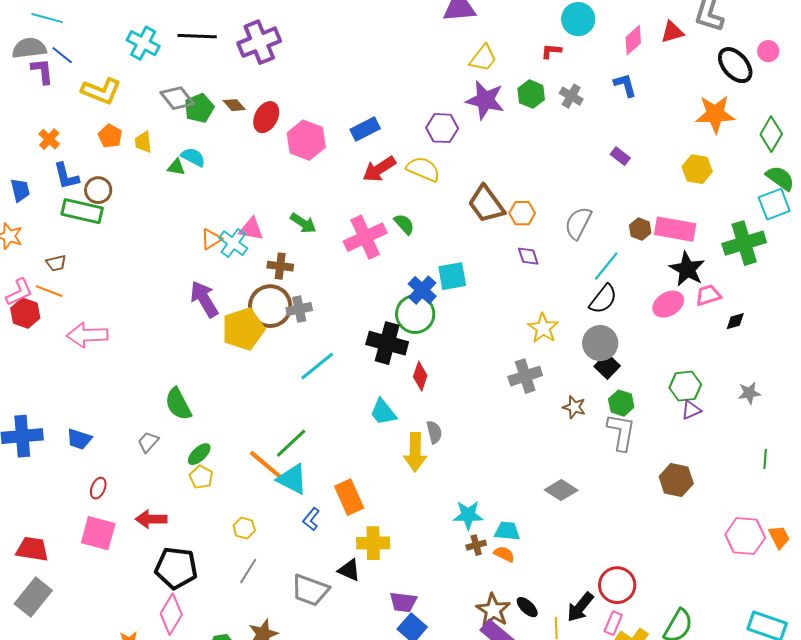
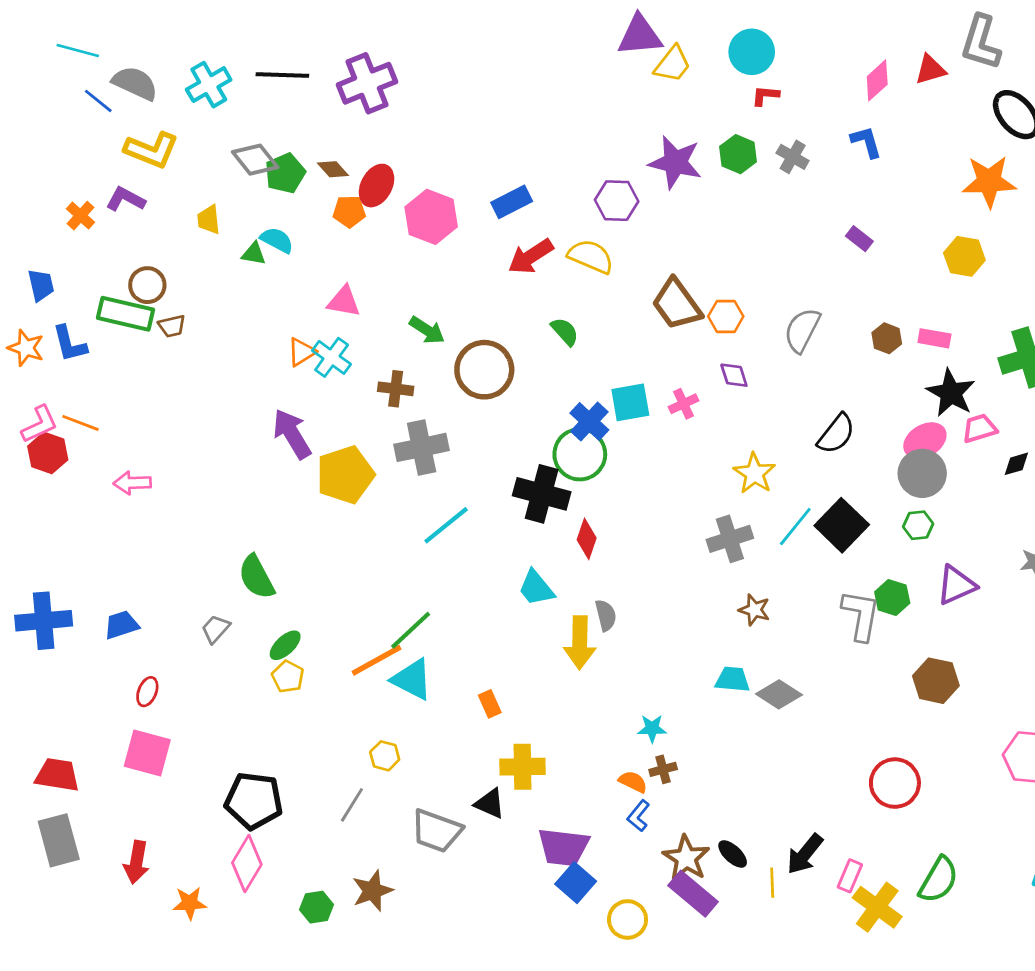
cyan circle: (578, 19) -> (752, 52), moved
cyan cross: (143, 43) -> (209, 85), turned 32
gray semicircle: (29, 48) -> (135, 83), moved, turned 32
yellow trapezoid: (483, 58) -> (673, 64), moved
purple L-shape: (42, 71) -> (126, 199), moved, turned -56
orange pentagon: (110, 136) -> (349, 211), moved, turned -30
blue L-shape: (66, 176) -> (70, 344), moved
pink triangle: (251, 229) -> (344, 301), moved
pink rectangle: (675, 229) -> (934, 338), size x0.6
pink cross: (365, 237) -> (683, 404), moved, size x0.5
brown trapezoid: (56, 263) -> (172, 326), moved
cyan line: (606, 266) -> (795, 527), moved
brown circle: (270, 306) -> (484, 370), moved
gray cross: (299, 309) -> (422, 447), size x1.5
pink arrow: (87, 335) -> (132, 483), size x0.7
gray circle: (600, 343) -> (922, 473), moved
black square: (607, 366) -> (842, 525), size x1.5
green hexagon: (685, 386) -> (918, 525), moved, size x0.7
green hexagon: (621, 403) -> (892, 598), moved
brown star: (574, 407) -> (754, 610), moved
purple triangle: (691, 410) -> (956, 585), size x1.5
blue trapezoid: (79, 439) -> (121, 625), turned 144
orange line: (266, 465) -> (377, 660), turned -69
orange rectangle: (349, 497) -> (490, 704), size x0.6
cyan star: (468, 515) -> (652, 728), size x0.7
red arrow: (151, 519) -> (136, 862), moved, turned -80
blue L-shape: (311, 519) -> (638, 816), moved
yellow hexagon: (244, 528) -> (385, 756), moved
cyan trapezoid: (507, 531) -> (733, 679), moved
orange semicircle: (504, 554) -> (633, 782), moved
red circle: (617, 585) -> (895, 783), moved
gray rectangle: (33, 597) -> (59, 840), turned -54
purple trapezoid: (403, 602) -> (563, 847), size x1.4

